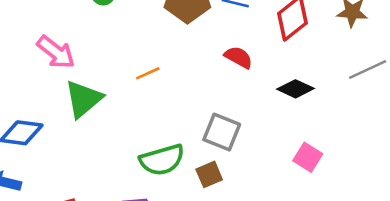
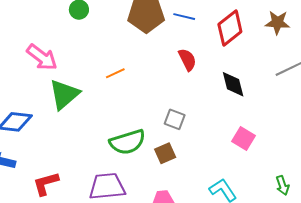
red semicircle: (239, 57) -> (187, 60), turned 35
black diamond: (295, 89) -> (233, 84), turned 52
gray square: (222, 132) -> (175, 119), size x0.7

